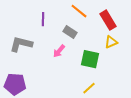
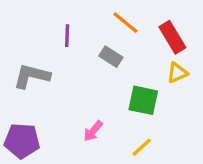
pink arrow: (59, 51) -> (93, 131), moved

